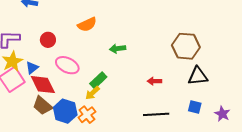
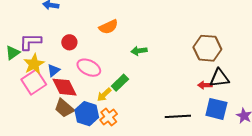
red arrow: (154, 81) -> (205, 85), moved
yellow arrow: (92, 93) -> (104, 95), moved
blue square: (195, 107) -> (216, 109), size x1.6

